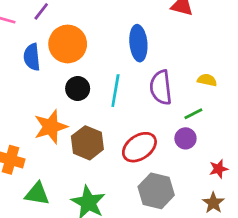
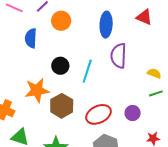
blue ellipse: (138, 43) -> (106, 25), moved
orange circle: (68, 44) -> (61, 21), moved, size x0.7
purple semicircle: (161, 87) -> (119, 56), moved
green line: (193, 114) -> (156, 93), moved

